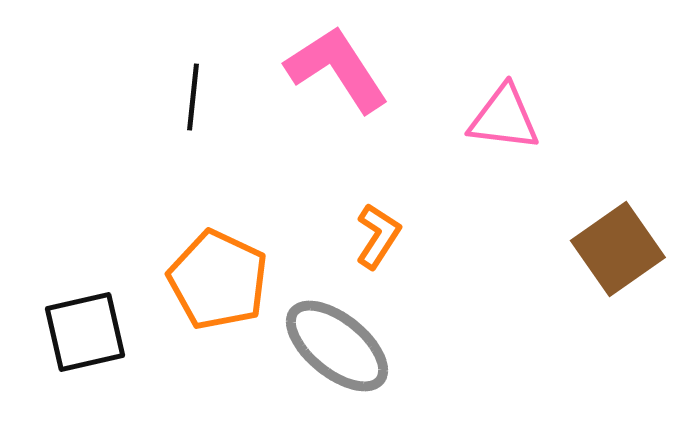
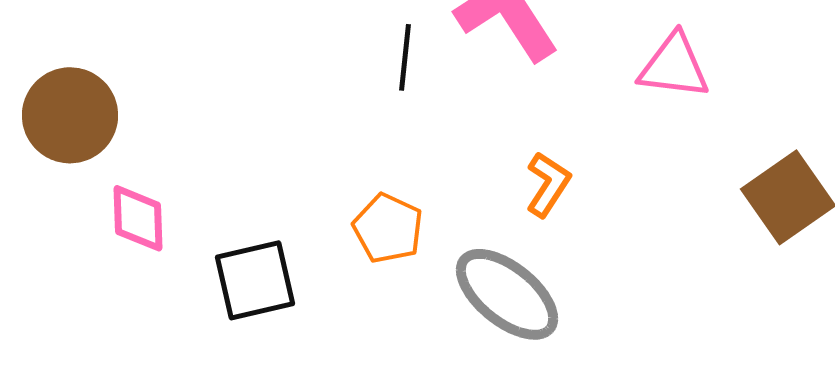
black line: (193, 97) -> (405, 57), moved
orange pentagon: (218, 280) -> (388, 228), size x0.7

